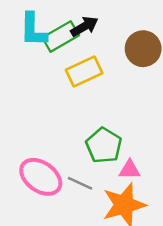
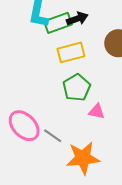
green pentagon: (104, 146) -> (77, 88), moved
pink triangle: (130, 170) -> (97, 111), moved

